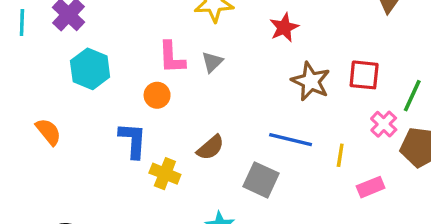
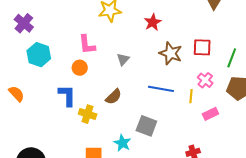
gray triangle: (212, 62) -> (123, 59), moved
pink cross: (384, 124) -> (205, 80), moved
gray square: (261, 180) -> (146, 126), moved

